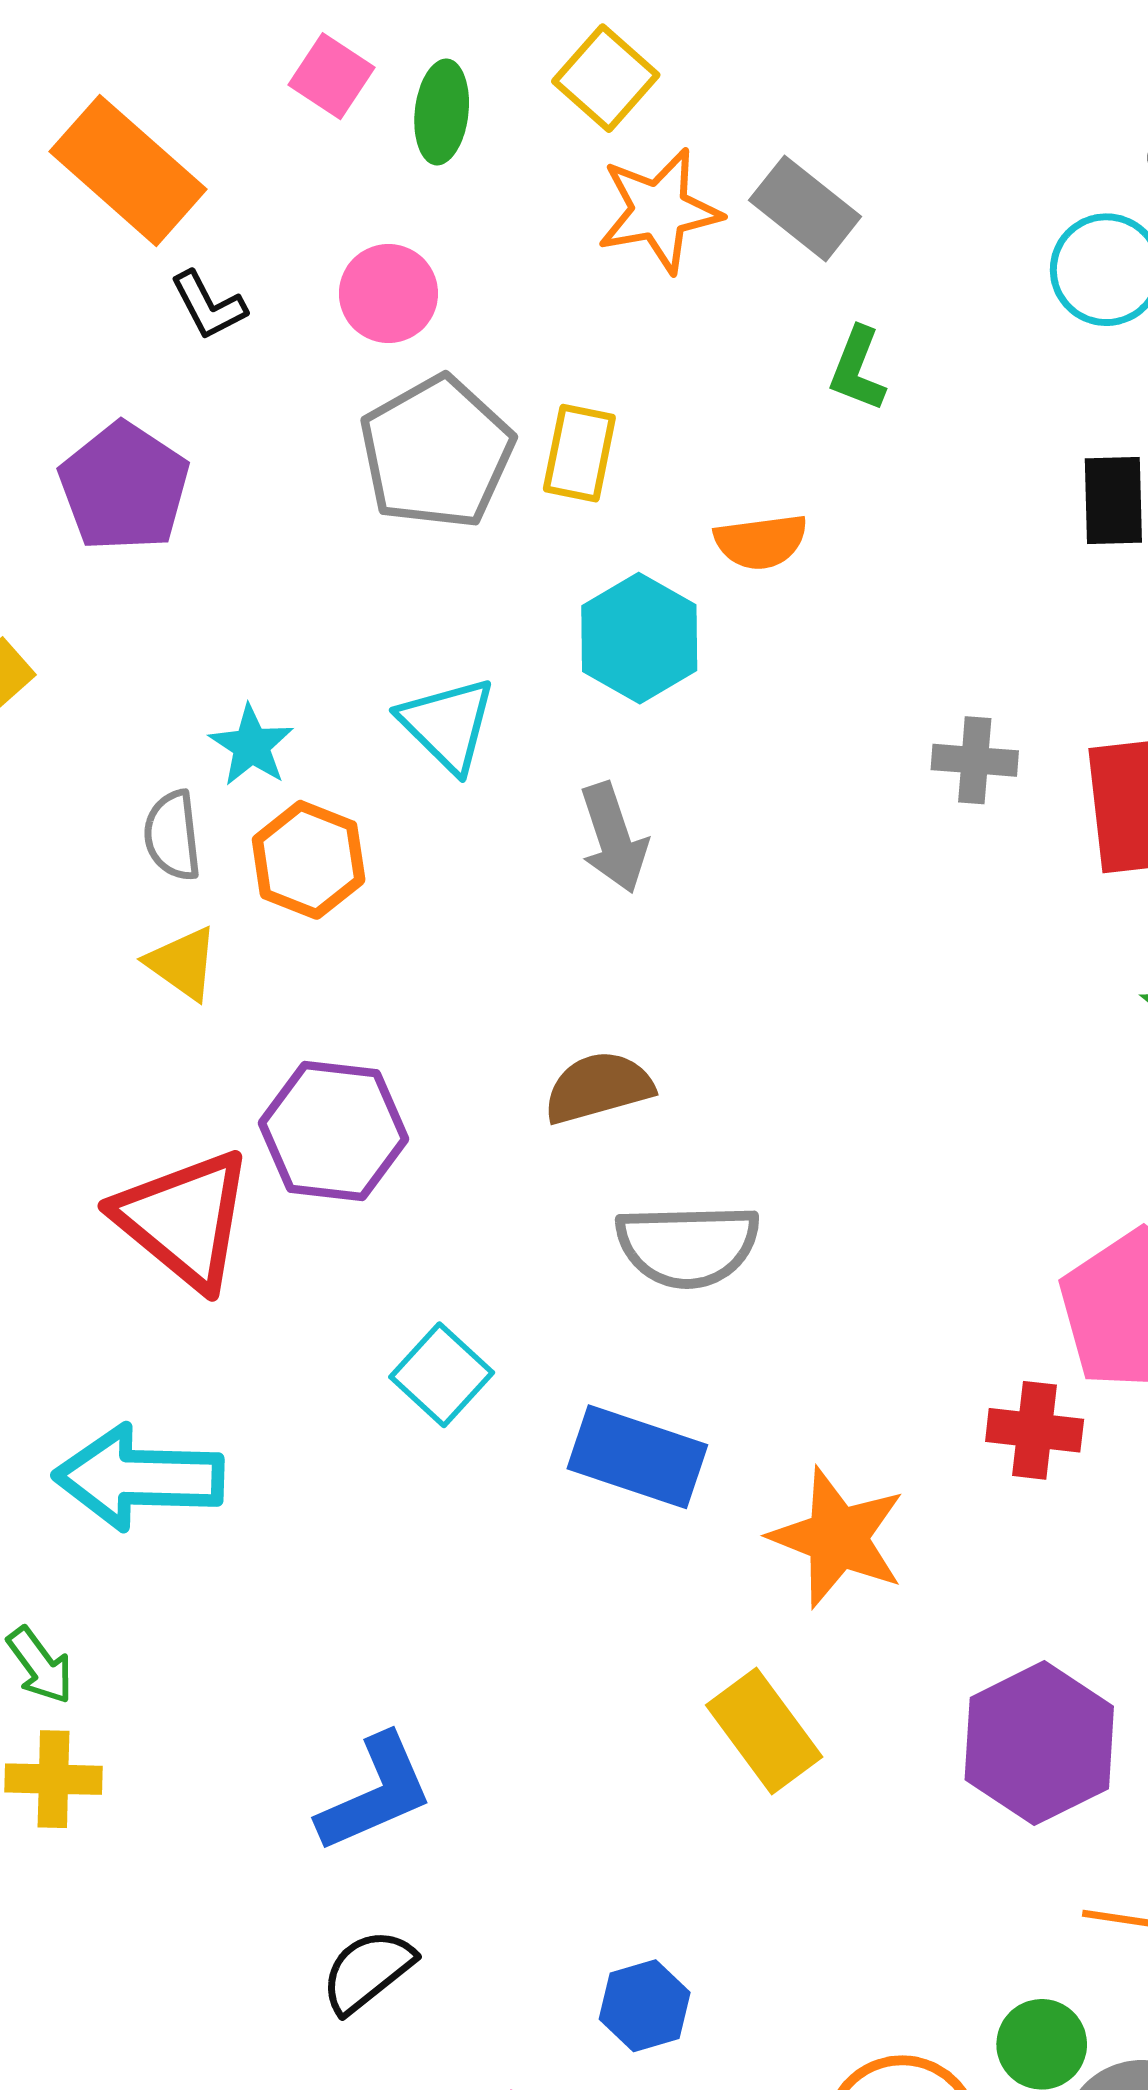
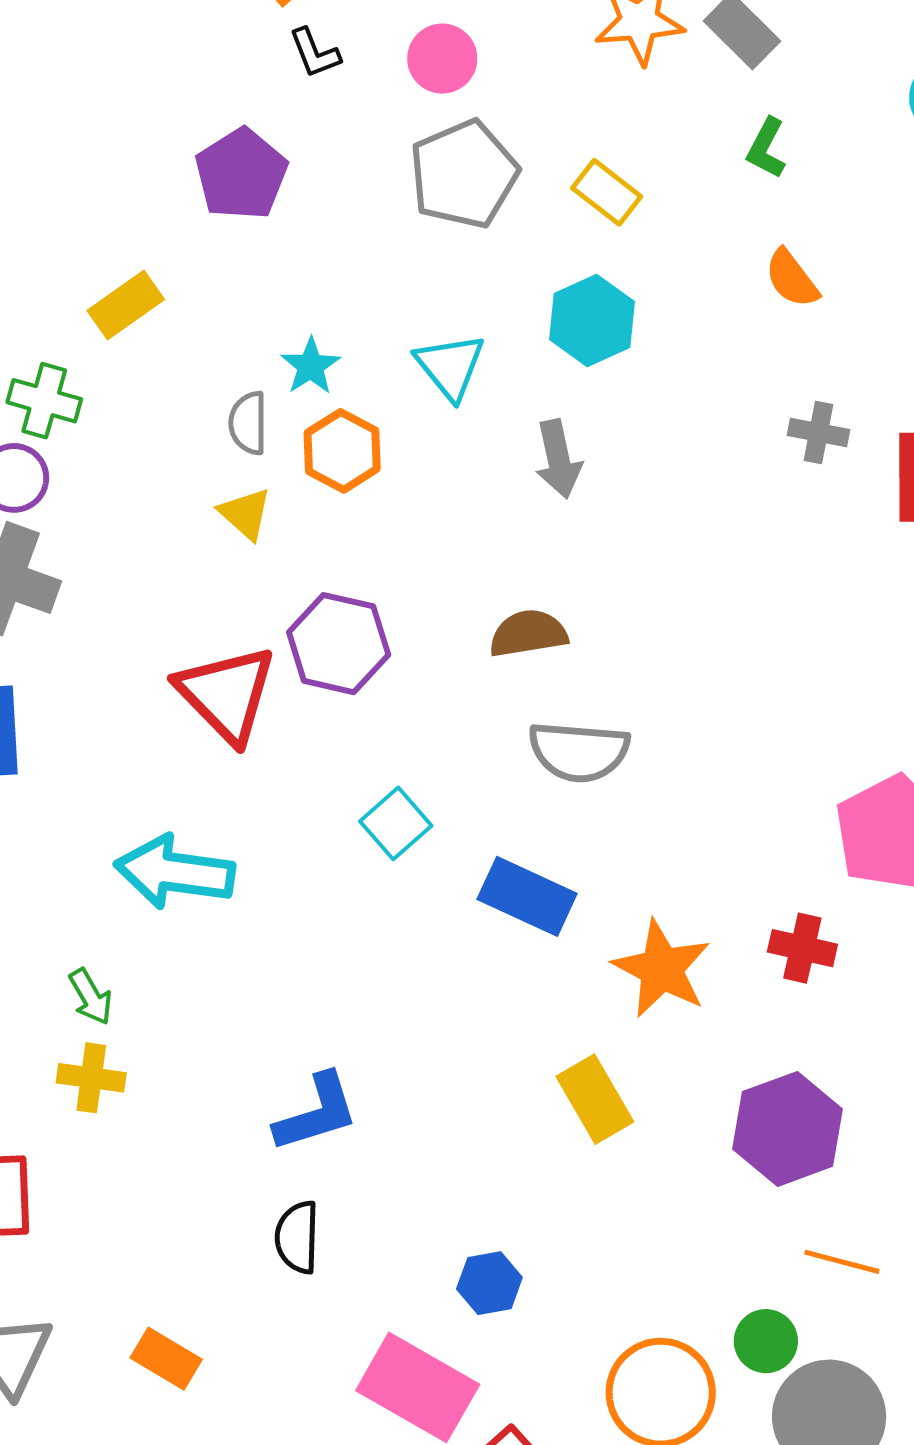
yellow rectangle: (579, 453) -> (607, 192), moved, turned -70
orange semicircle: (761, 542) -> (792, 279), moved, turned 54
red cross: (1035, 1430) -> (802, 948), moved
black semicircle: (368, 1971) -> (297, 1237), turned -56

